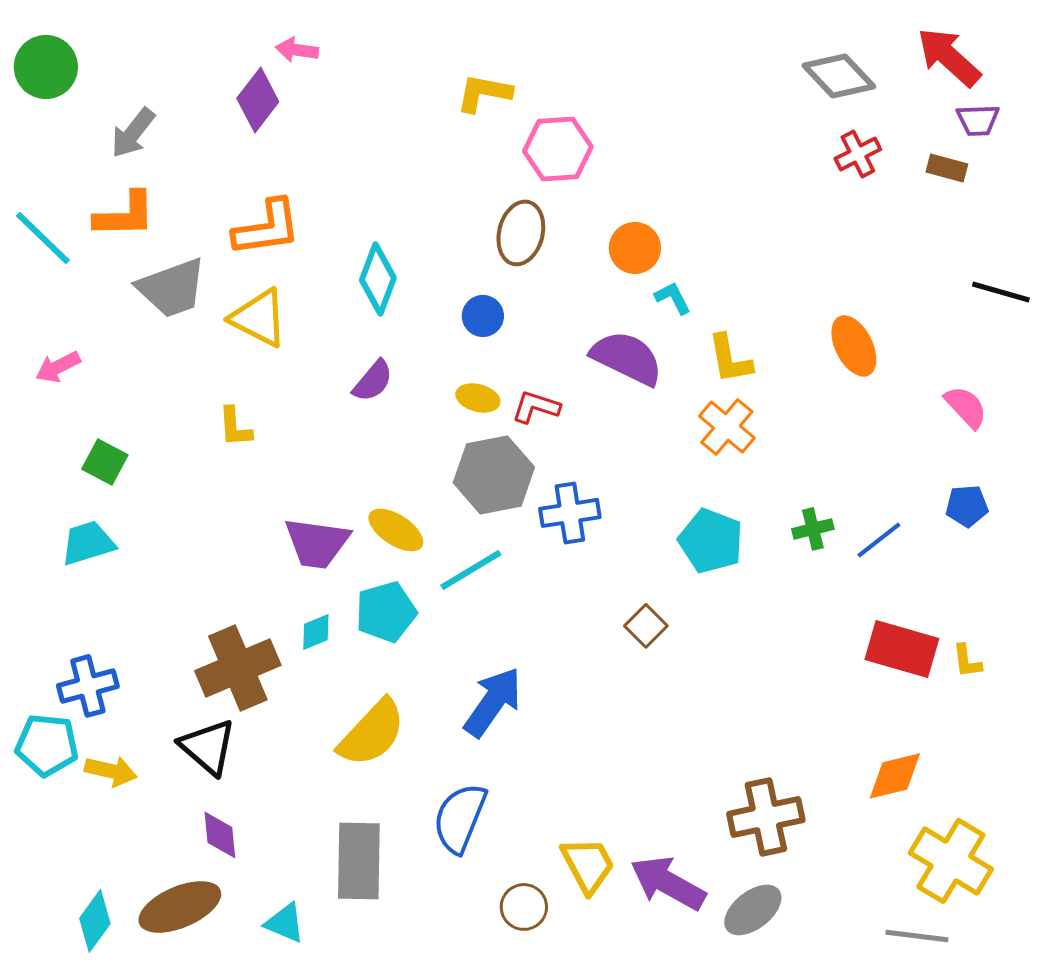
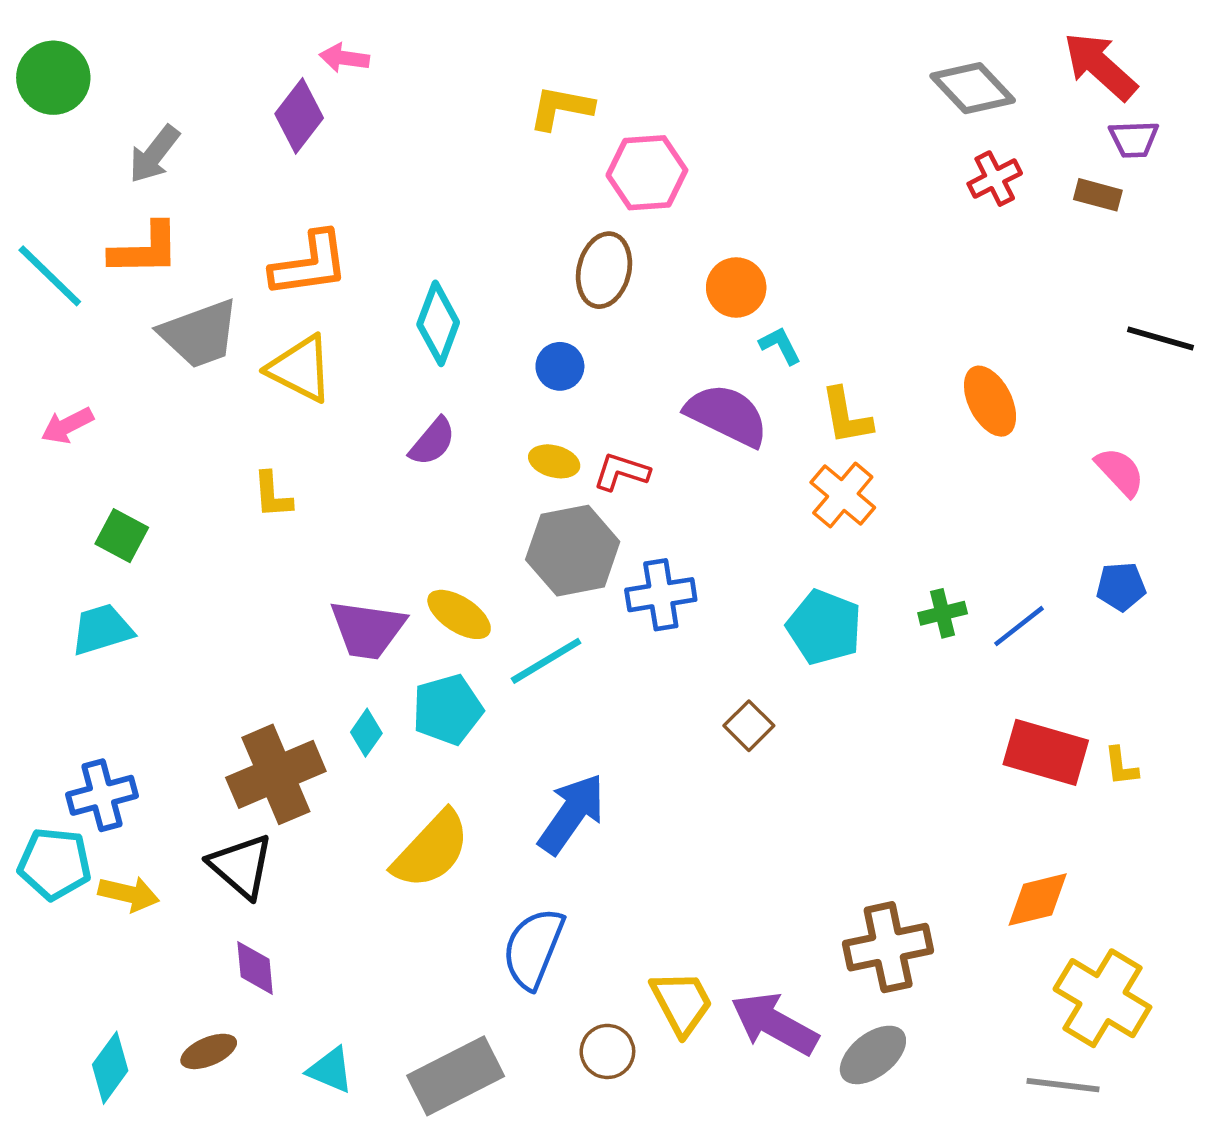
cyan diamond: (316, 632) -> (366, 733), turned -33
gray rectangle: (359, 861) -> (456, 1076), moved, turned 62
brown ellipse: (180, 907) -> (209, 1051), size x0.6

